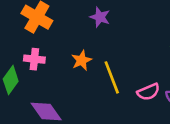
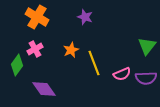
pink cross: (34, 59) -> (35, 49), turned -35

